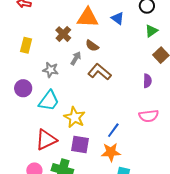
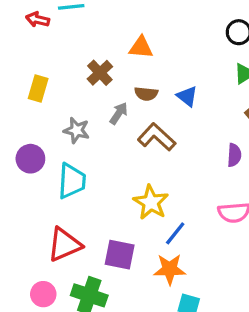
orange triangle: (88, 18) -> (141, 47), size x0.7
blue triangle: (118, 18) -> (187, 96), moved
brown semicircle: (92, 46) -> (146, 94), turned -32
cyan trapezoid: (49, 101) -> (72, 181), turned -35
yellow star: (75, 117) -> (151, 202), moved

